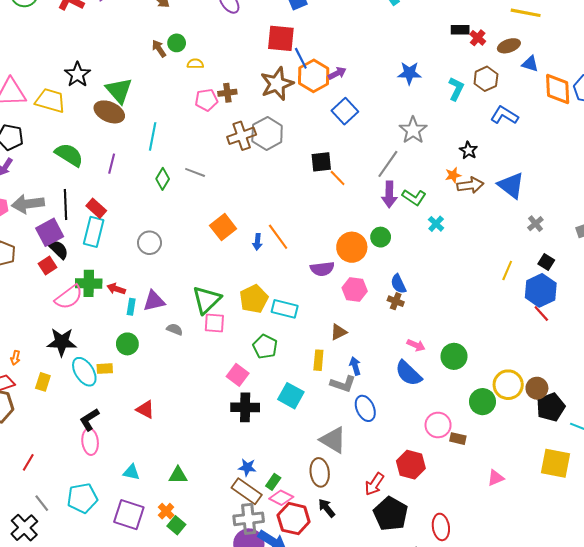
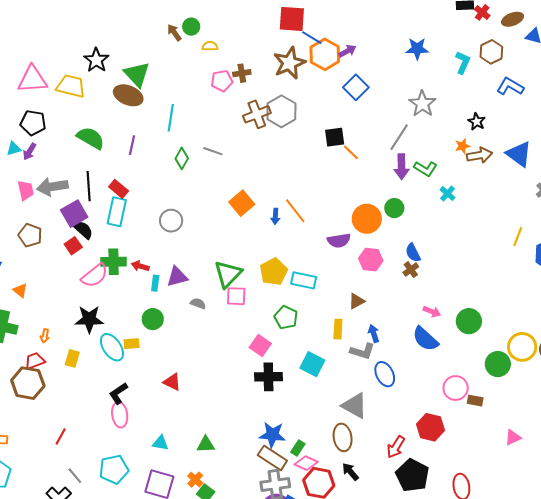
blue line: (301, 58) -> (312, 38), turned -30
brown cross: (396, 301) -> (411, 270), turned 35
blue star: (247, 467) -> (272, 435), size x1.5

